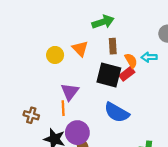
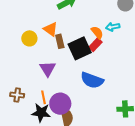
brown rectangle: (113, 46) -> (60, 41), moved
black square: (109, 75) -> (80, 48), turned -30
orange line: (63, 108) -> (44, 97), moved

